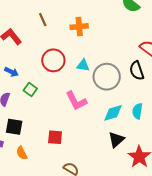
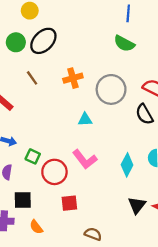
red circle: (53, 60) -> (54, 172), moved
gray circle: (107, 77) -> (111, 89), moved
cyan diamond: (113, 113) -> (127, 165), turned -35
black triangle: (116, 140) -> (137, 205), moved

